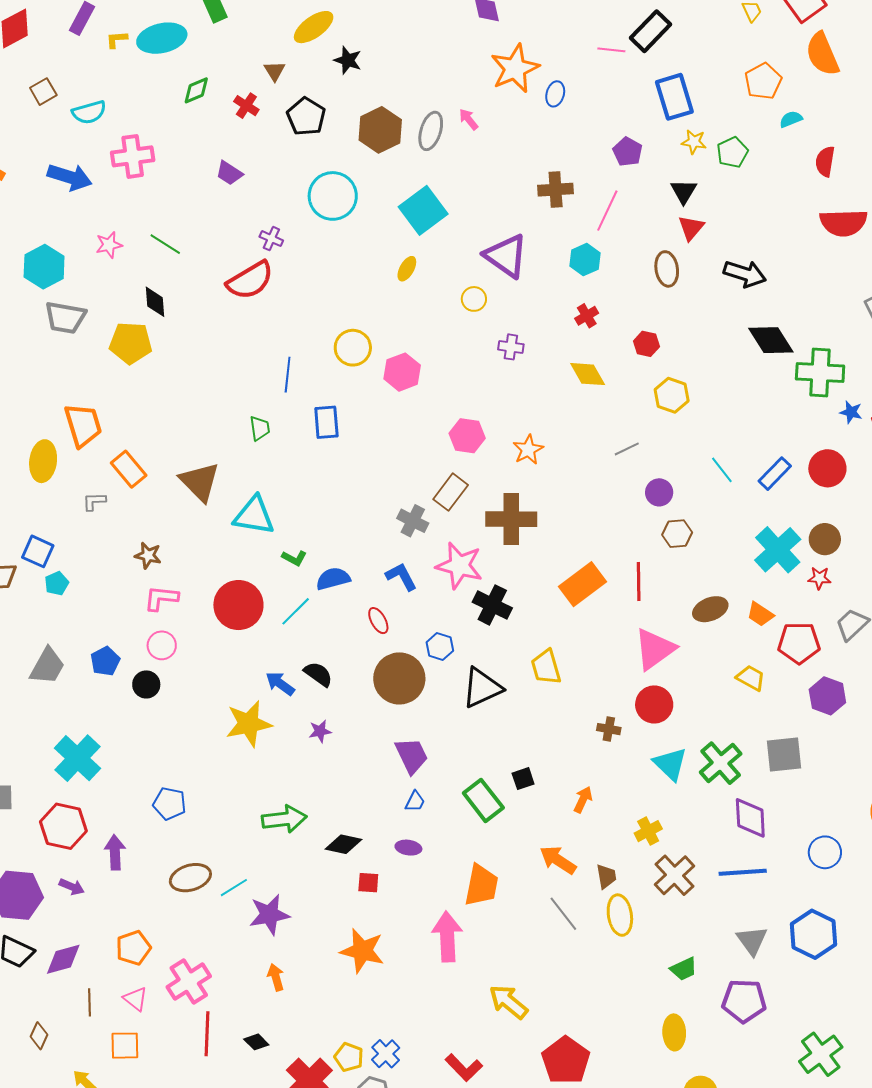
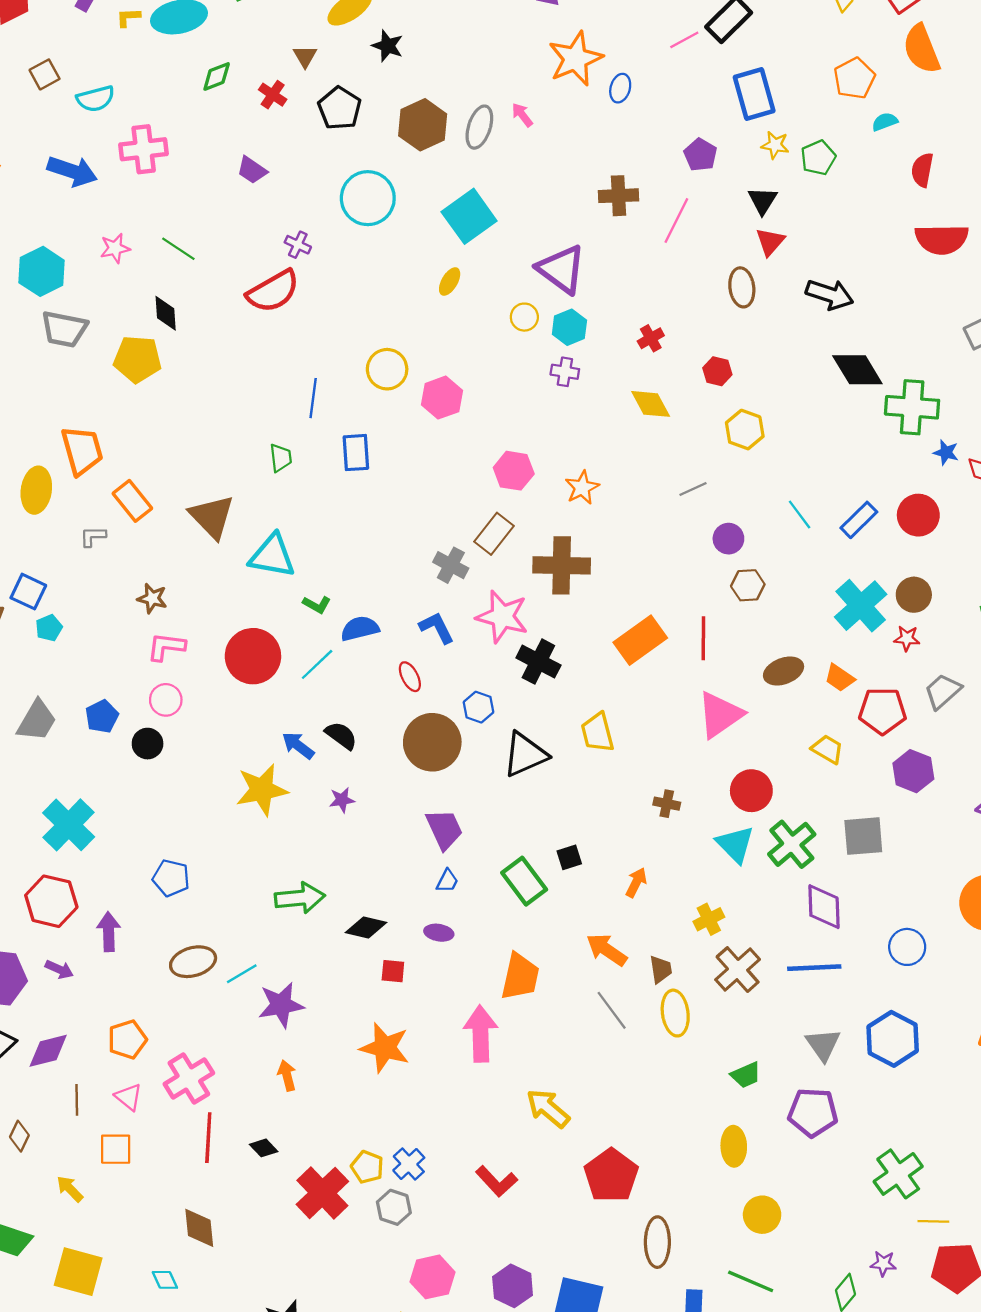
pink line: (611, 50) -> (684, 40), turned -36
cyan hexagon: (585, 260) -> (569, 327), moved
red circle: (654, 704) -> (751, 791), moved

